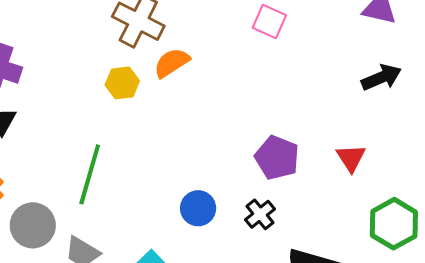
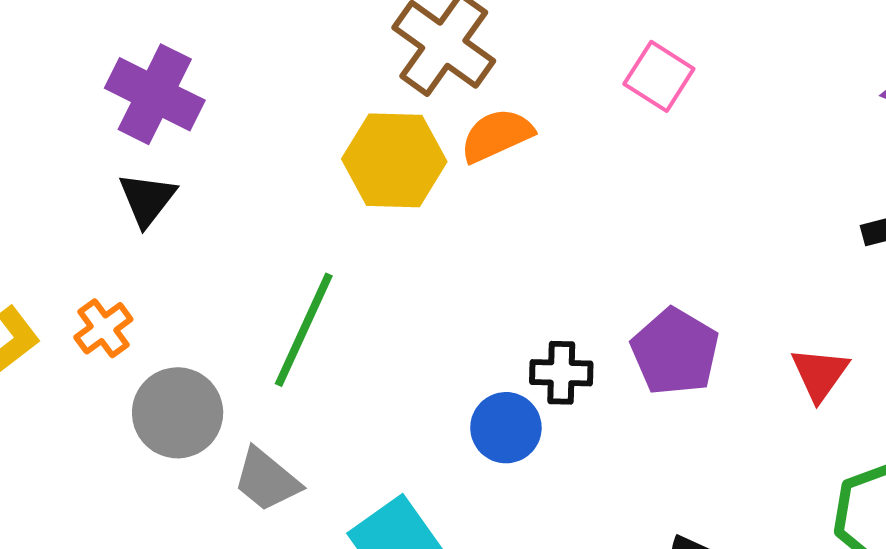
pink square: (269, 21) -> (659, 76), moved
yellow hexagon: (122, 83) -> (394, 160), size x1.5
black cross: (260, 214) -> (561, 373), moved, turned 32

